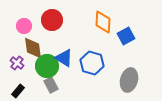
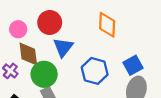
blue square: (126, 36) -> (133, 65), moved
blue triangle: (64, 58) -> (63, 47), moved, turned 36

